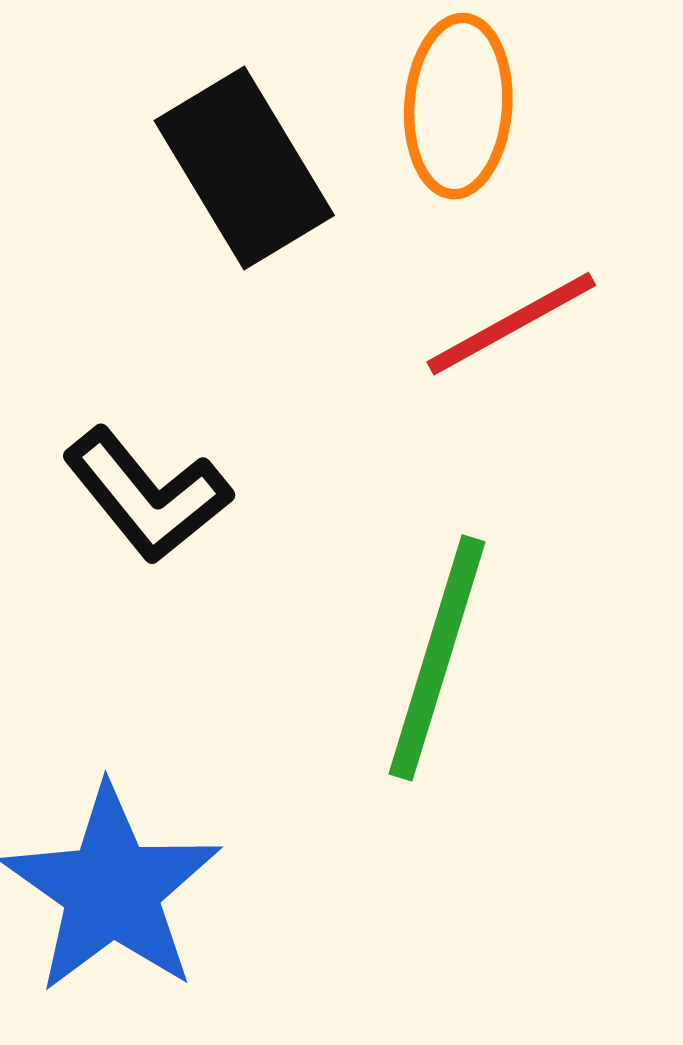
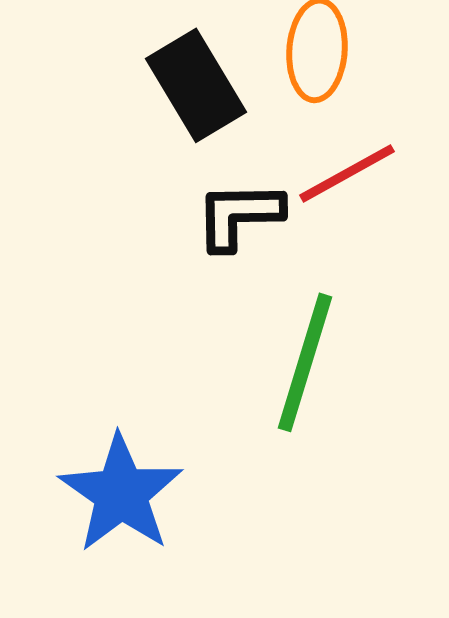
black L-shape: (147, 495) -> (239, 215), moved, turned 128

